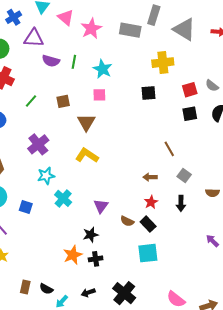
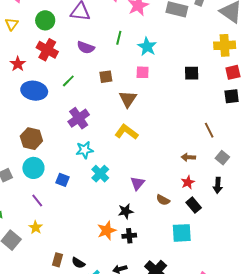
purple semicircle: (51, 61) -> (86, 48), moved
yellow cross: (163, 63) -> (225, 45), moved
green line: (31, 101) -> (68, 81), moved
black rectangle: (148, 224) -> (194, 205), moved

